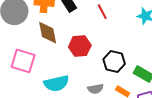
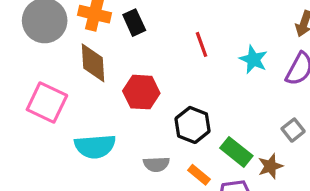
red line: (102, 12) -> (202, 44), moved

